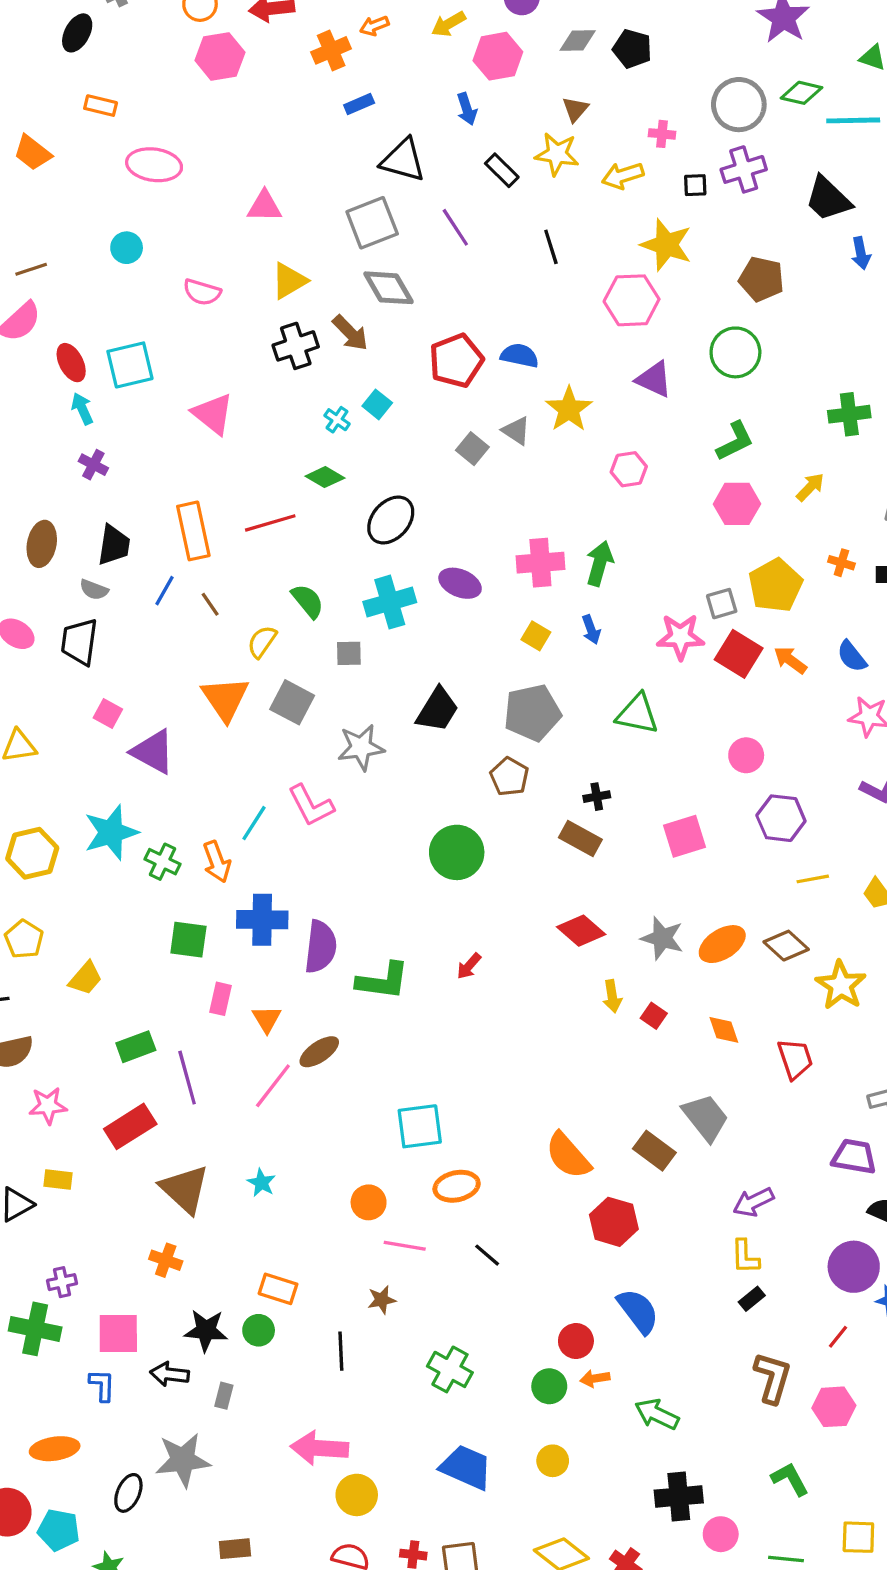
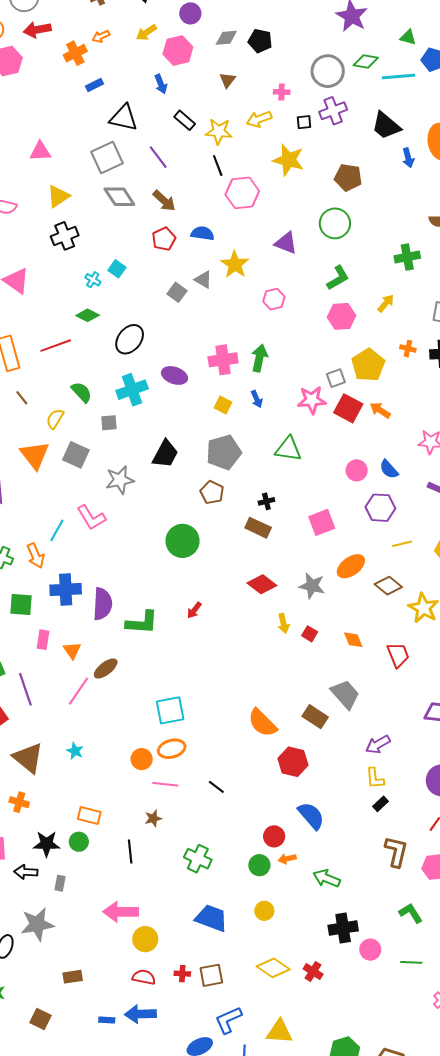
yellow star: (557, 154) -> (219, 131), moved
pink hexagon: (632, 300) -> (242, 193), moved
brown arrow: (350, 333) -> (164, 201), moved
red pentagon: (456, 361) -> (164, 239), size x0.7
blue semicircle: (852, 656) -> (389, 469), moved
orange ellipse: (722, 944) -> (351, 566), moved
orange ellipse: (457, 1186) -> (172, 749), moved

